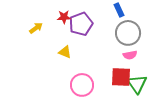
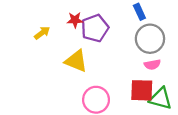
yellow triangle: (65, 52) -> (76, 61), size x1.5
green triangle: (137, 84) -> (161, 99), turned -40

